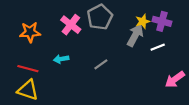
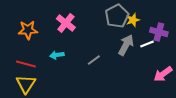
gray pentagon: (100, 17) -> (117, 16), moved
purple cross: (162, 21) -> (159, 32), moved
gray arrow: (135, 35) -> (126, 45), moved
yellow triangle: (28, 90) -> (26, 84), turned 45

